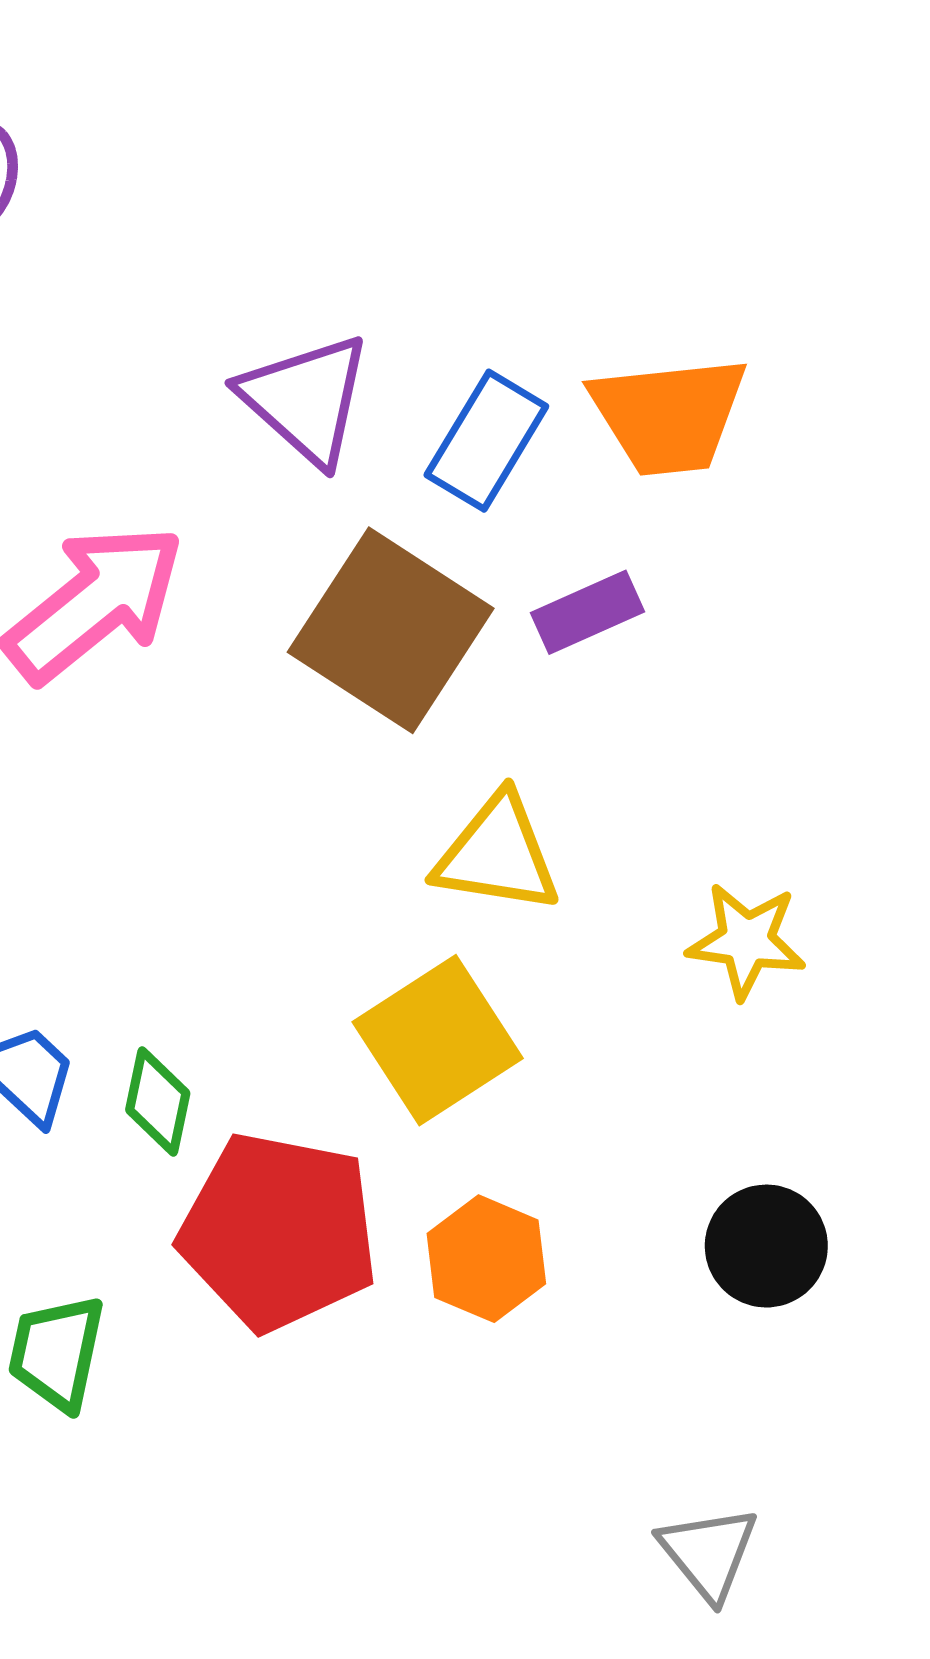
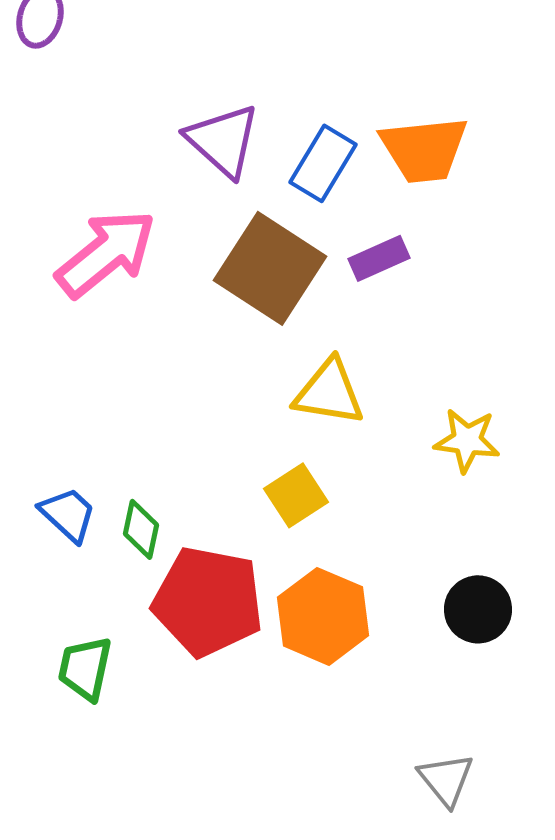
yellow square: (438, 1040) -> (296, 495), size x0.7
orange hexagon: (486, 1259) -> (323, 616), size x1.4

